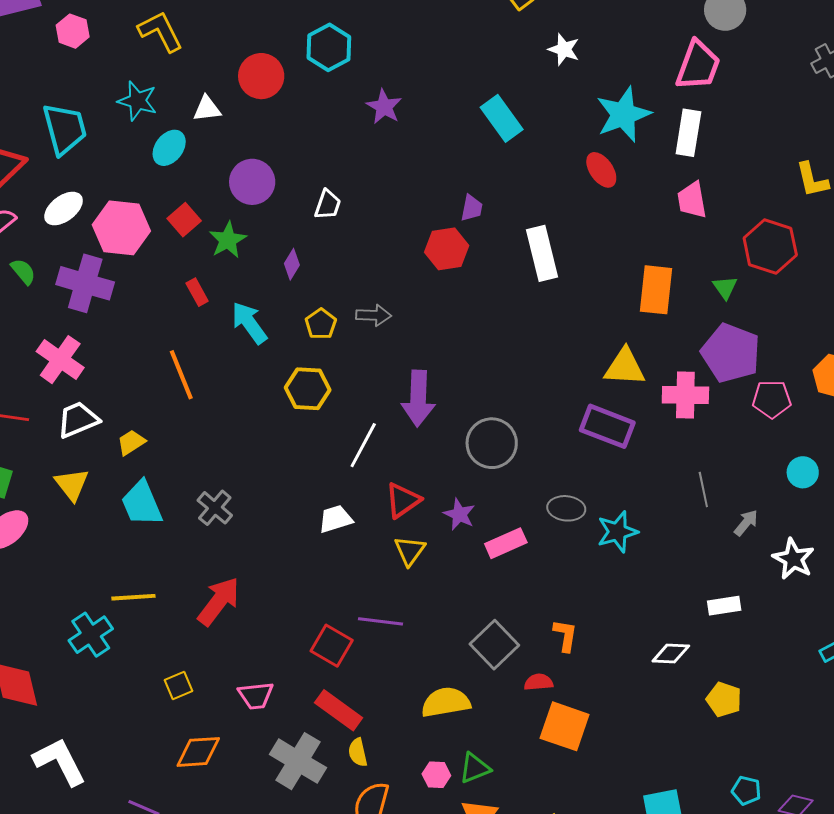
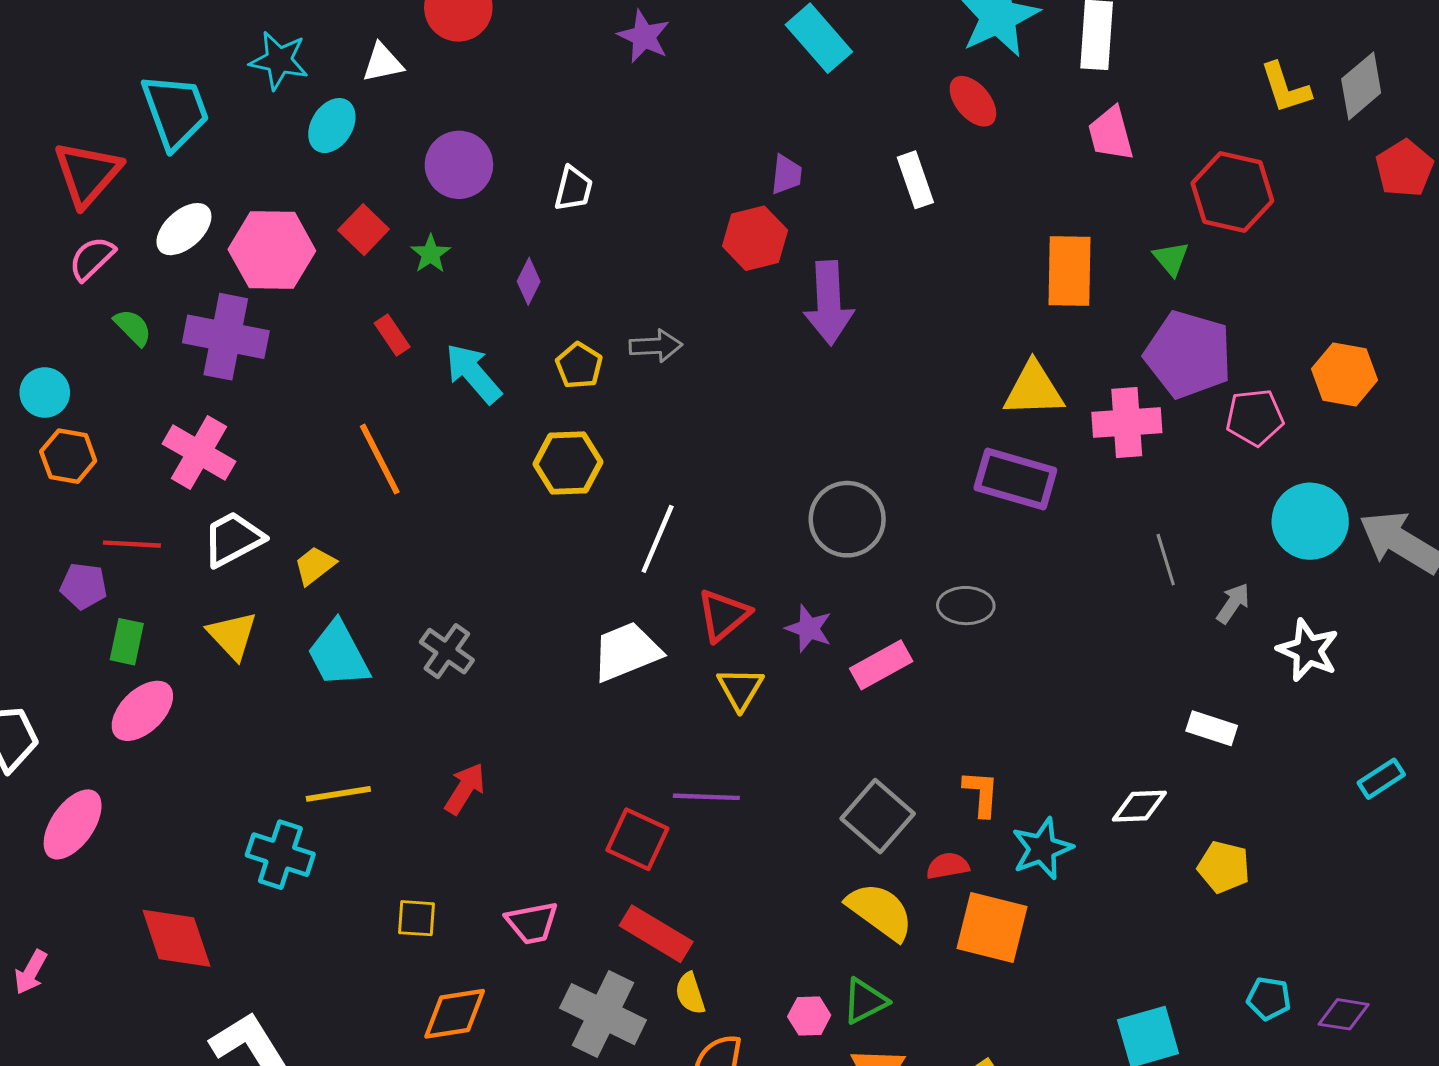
green star: (228, 240) -> (431, 254), size x0.7
white rectangle: (542, 253) -> (915, 180), moved, size x0.7
purple arrow: (418, 398) -> (829, 303), moved
cyan circle: (803, 472) -> (1310, 521), size x1.6
white trapezoid: (335, 519) -> (626, 652), size x1.4
cyan star: (617, 532) -> (1042, 849), moved
red arrow: (219, 601) -> (465, 789), size x0.7
white rectangle: (724, 606) -> (1212, 728), turned 32
cyan cross: (91, 635) -> (280, 855), turned -33
yellow square: (178, 685) -> (417, 918), turned 32
yellow semicircle: (446, 702) -> (880, 911), moved, turned 51

